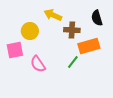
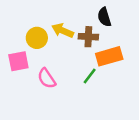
yellow arrow: (53, 15) -> (63, 31), moved
black semicircle: (97, 18) -> (104, 17), moved

